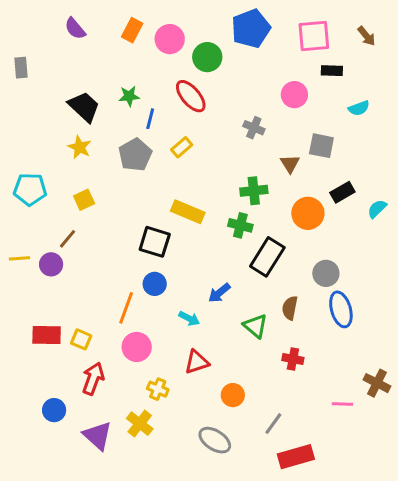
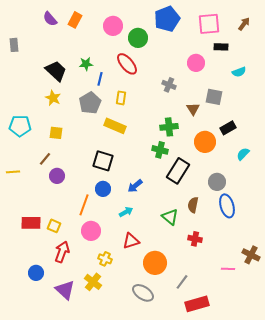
orange rectangle: (132, 30) -> (75, 20), moved
brown arrow: (366, 36) -> (244, 24), turned -104
yellow rectangle: (182, 147) -> (121, 98), turned -40
yellow square: (84, 200) -> (56, 133), turned 32
cyan semicircle: (377, 209) -> (243, 154), moved
yellow rectangle: (188, 212) -> (115, 126), moved
purple circle: (51, 264) -> (57, 176), moved
blue arrow: (219, 293) -> (135, 186), moved
cyan arrow: (189, 318) -> (126, 212), turned -56
orange circle: (233, 395) -> (155, 263), size x1.5

